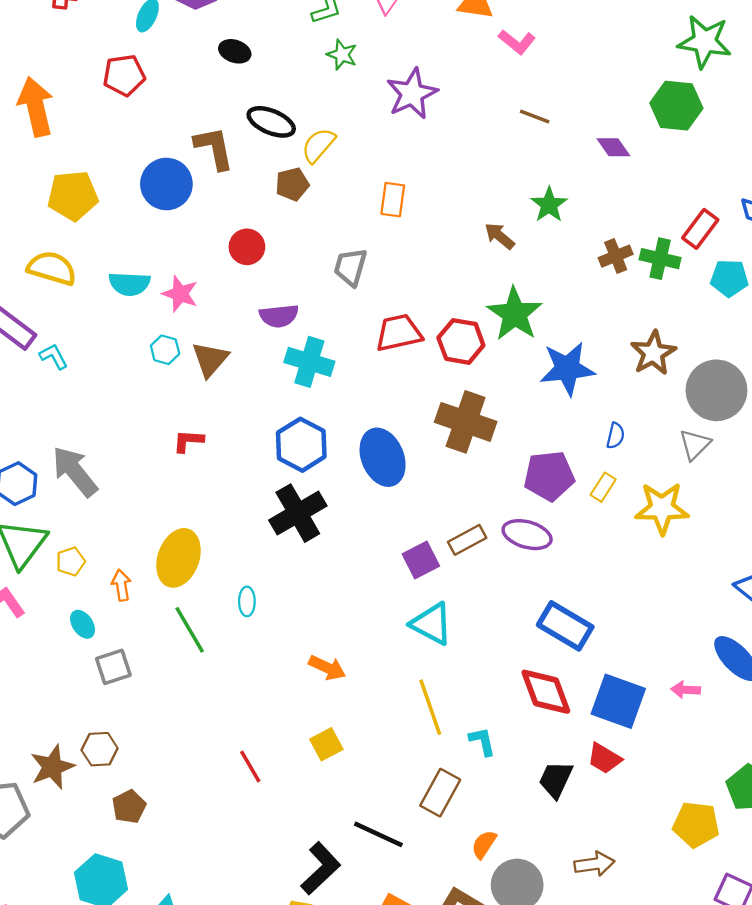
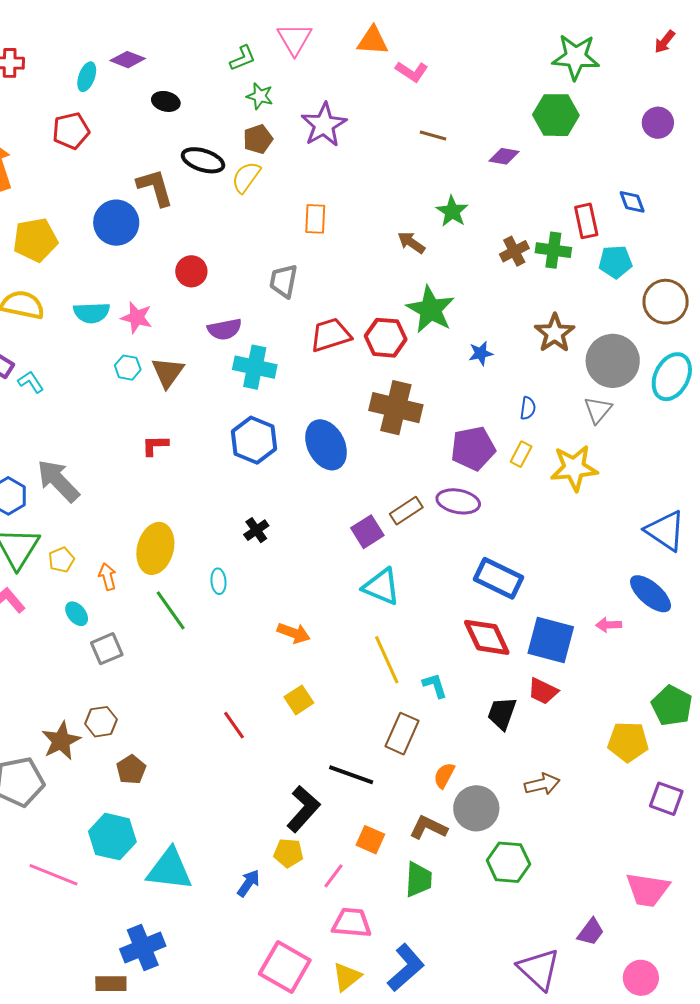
purple diamond: (613, 147) -> (504, 156), turned -40
brown pentagon: (292, 184) -> (258, 139), moved
red rectangle: (700, 229) -> (586, 221), turned -44
blue star: (567, 369) -> (481, 353), size x0.5
black cross: (298, 513) -> (256, 530), moved, size x0.5

